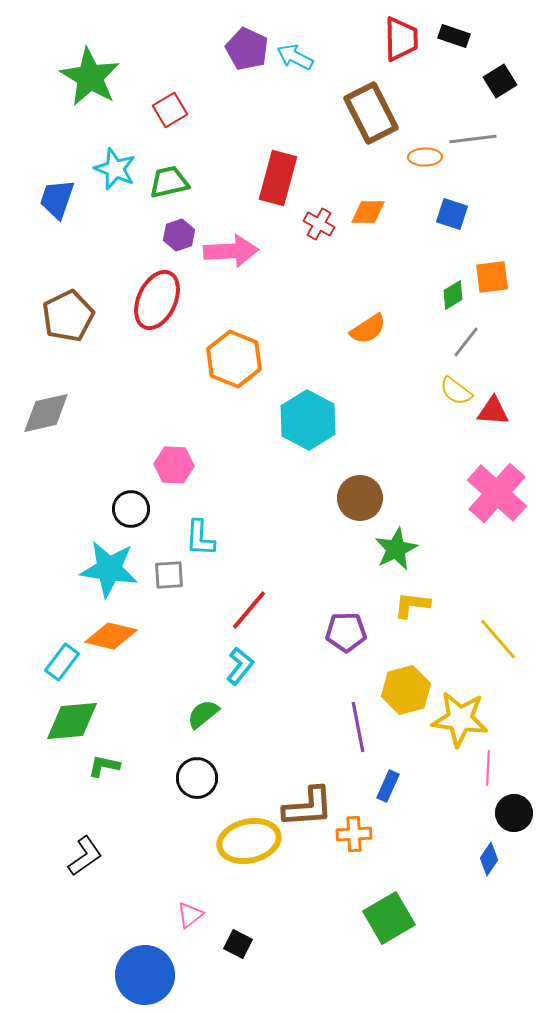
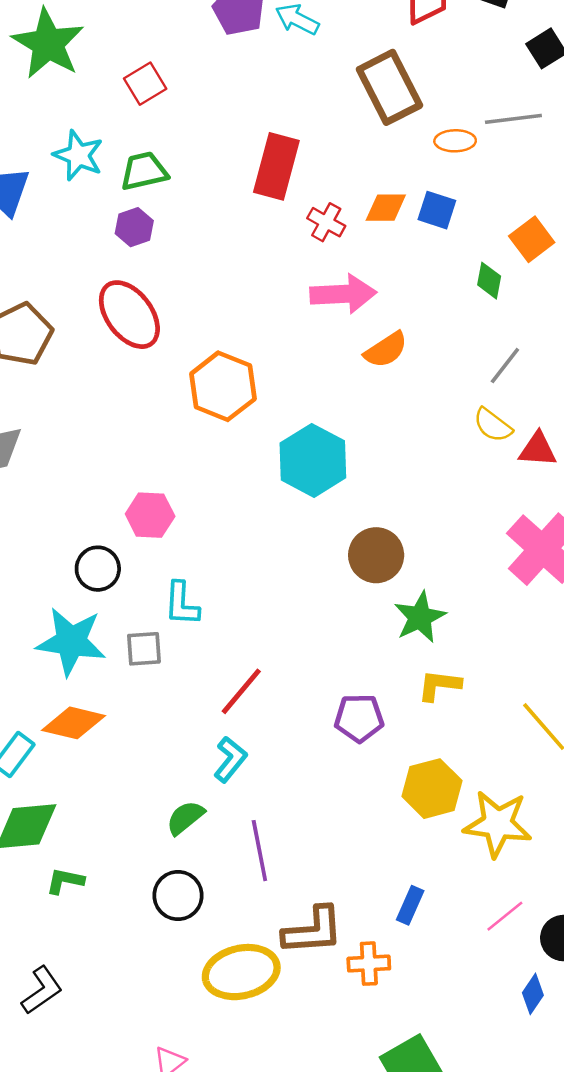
blue square: (452, 214) -> (437, 210), moved
purple hexagon: (179, 235) -> (134, 227), moved
pink arrow: (231, 251) -> (343, 294), moved
orange square: (492, 277) -> (532, 239), moved, turned -30
green diamond: (453, 295) -> (489, 281), moved, turned -48
red ellipse: (157, 300) -> (129, 315), turned -62
purple line: (358, 727) -> (259, 851), moved
pink line: (488, 768) -> (505, 916), moved, turned 48

